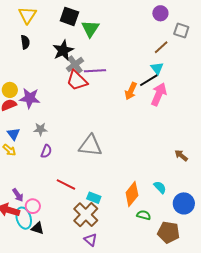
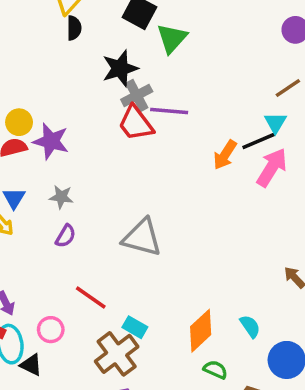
black semicircle: (25, 42) -> (74, 28), moved
pink circle: (33, 206) -> (51, 330), moved

